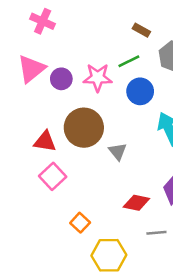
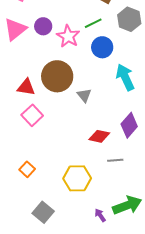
pink star: (98, 78) -> (68, 36), turned 30
purple circle: (61, 79) -> (43, 26), moved
orange square: (80, 223) -> (27, 169), moved

